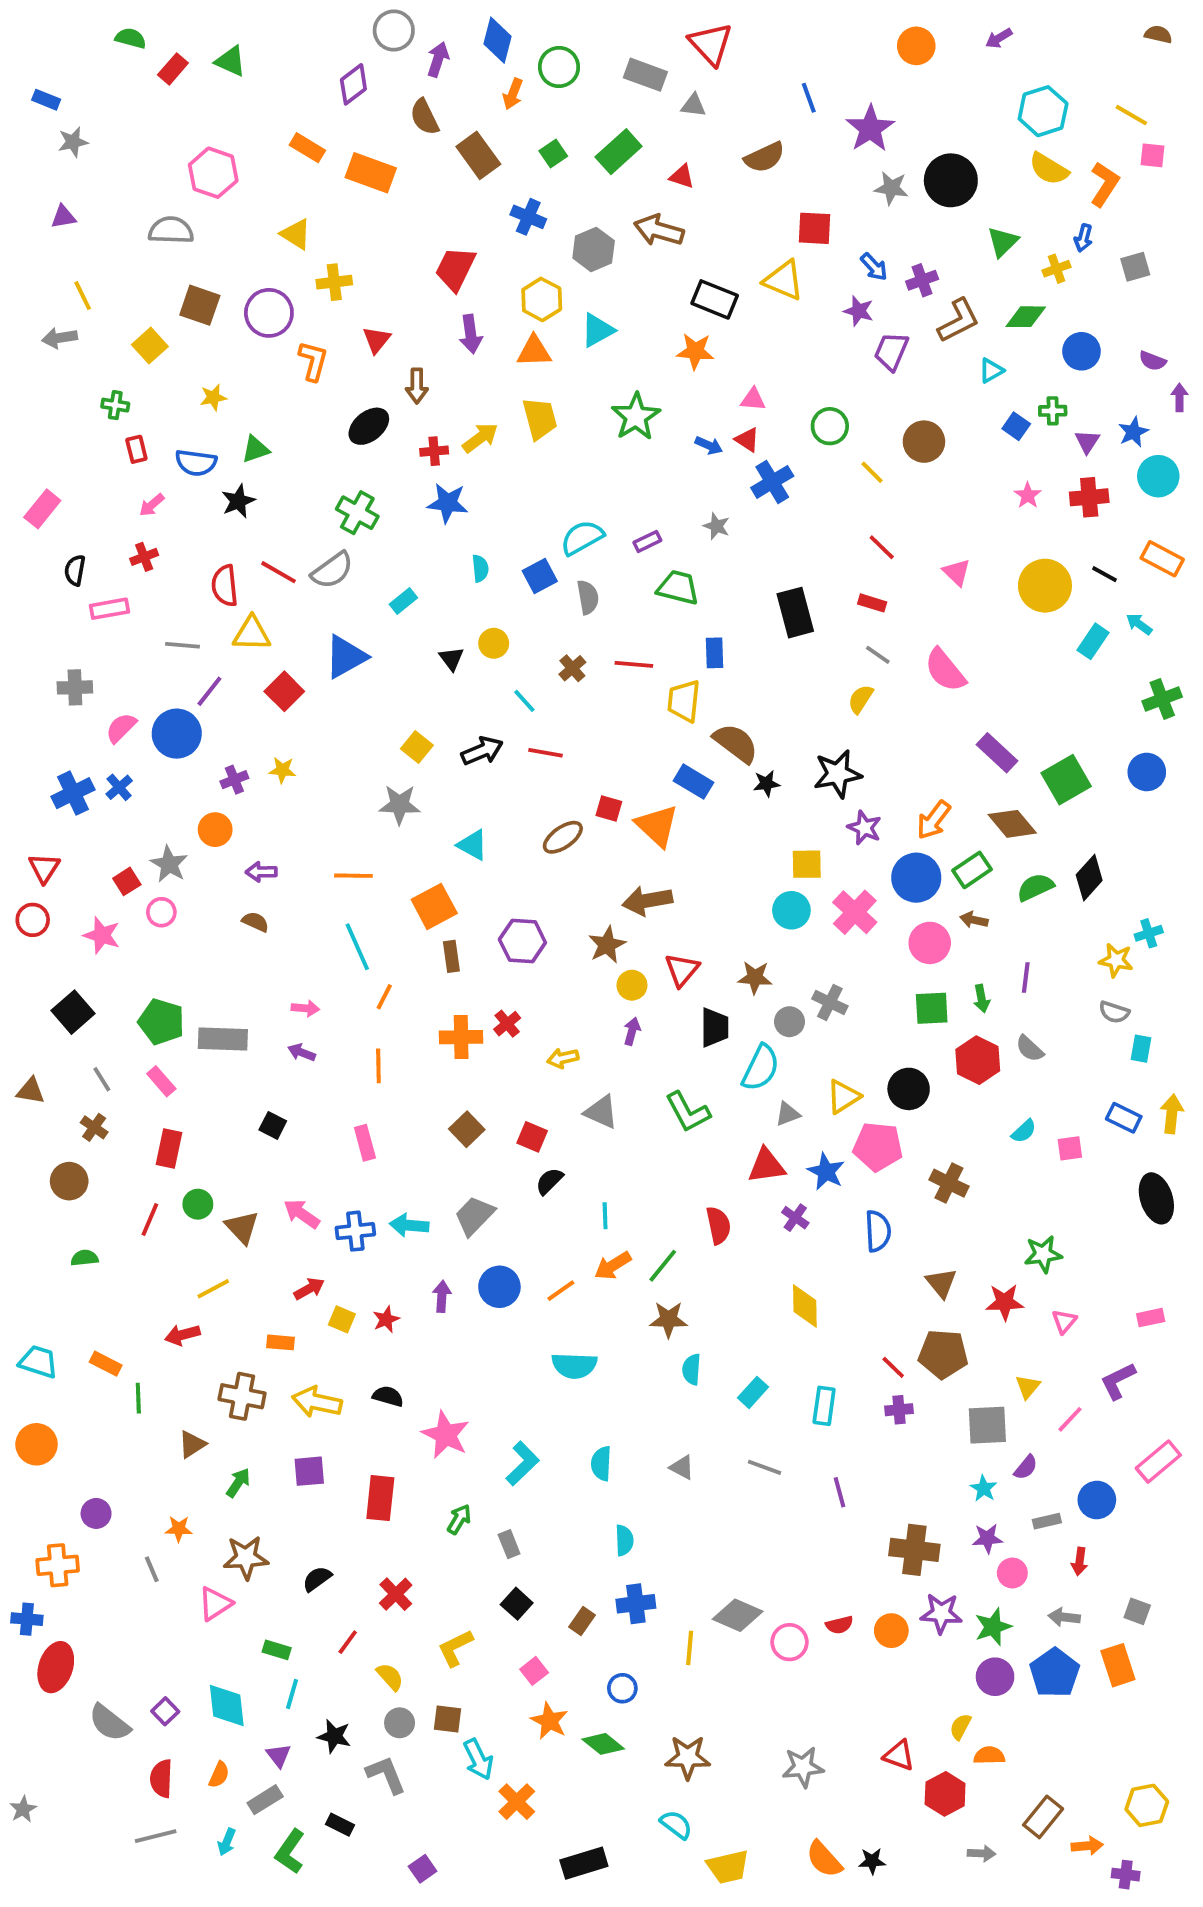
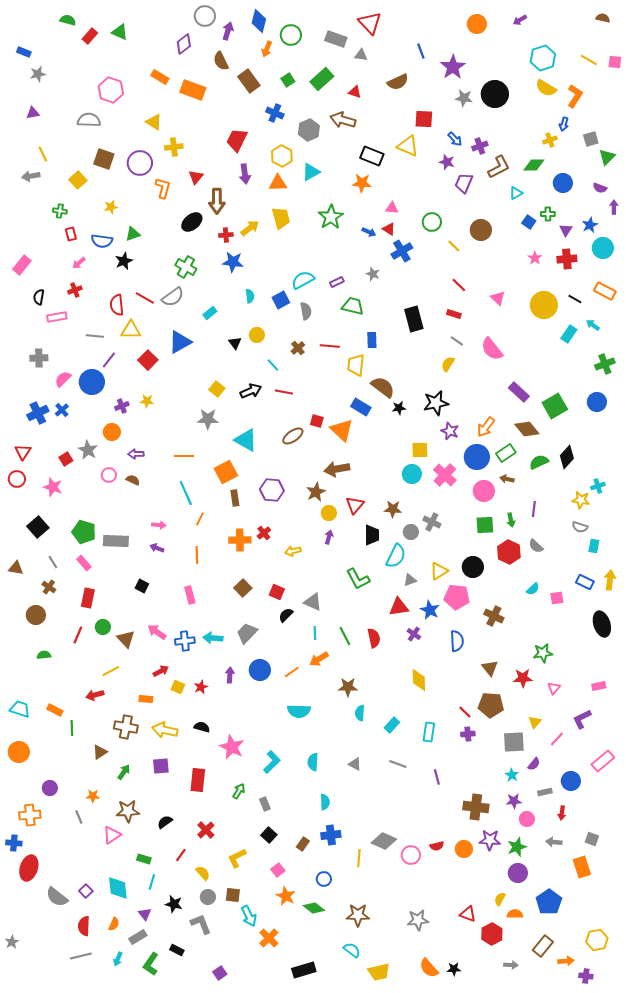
pink square: (1153, 155) -> (615, 62), moved
green triangle: (1003, 242) -> (607, 157), moved
brown arrow: (417, 386) -> (217, 201), size x1.4
cyan triangle: (473, 845) -> (246, 440), size x1.4
pink circle: (161, 912) -> (109, 475), moved
gray triangle: (601, 1112) -> (313, 602), moved
green line: (663, 1266) -> (345, 636), moved, turned -66
blue pentagon: (1055, 1673) -> (549, 902), moved

